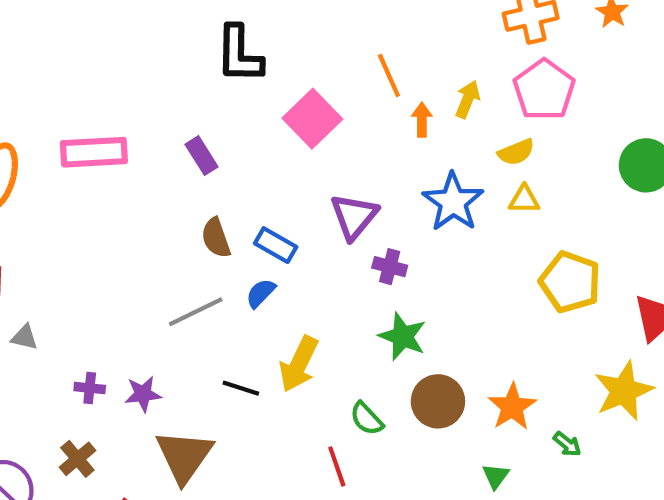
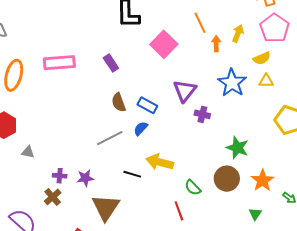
green star: (403, 336) -> (237, 148), moved
yellow arrow: (299, 364) -> (160, 162), turned 80
brown cross: (77, 459) -> (53, 197), moved

